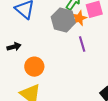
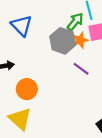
purple line: (82, 44) -> (81, 69), turned -42

